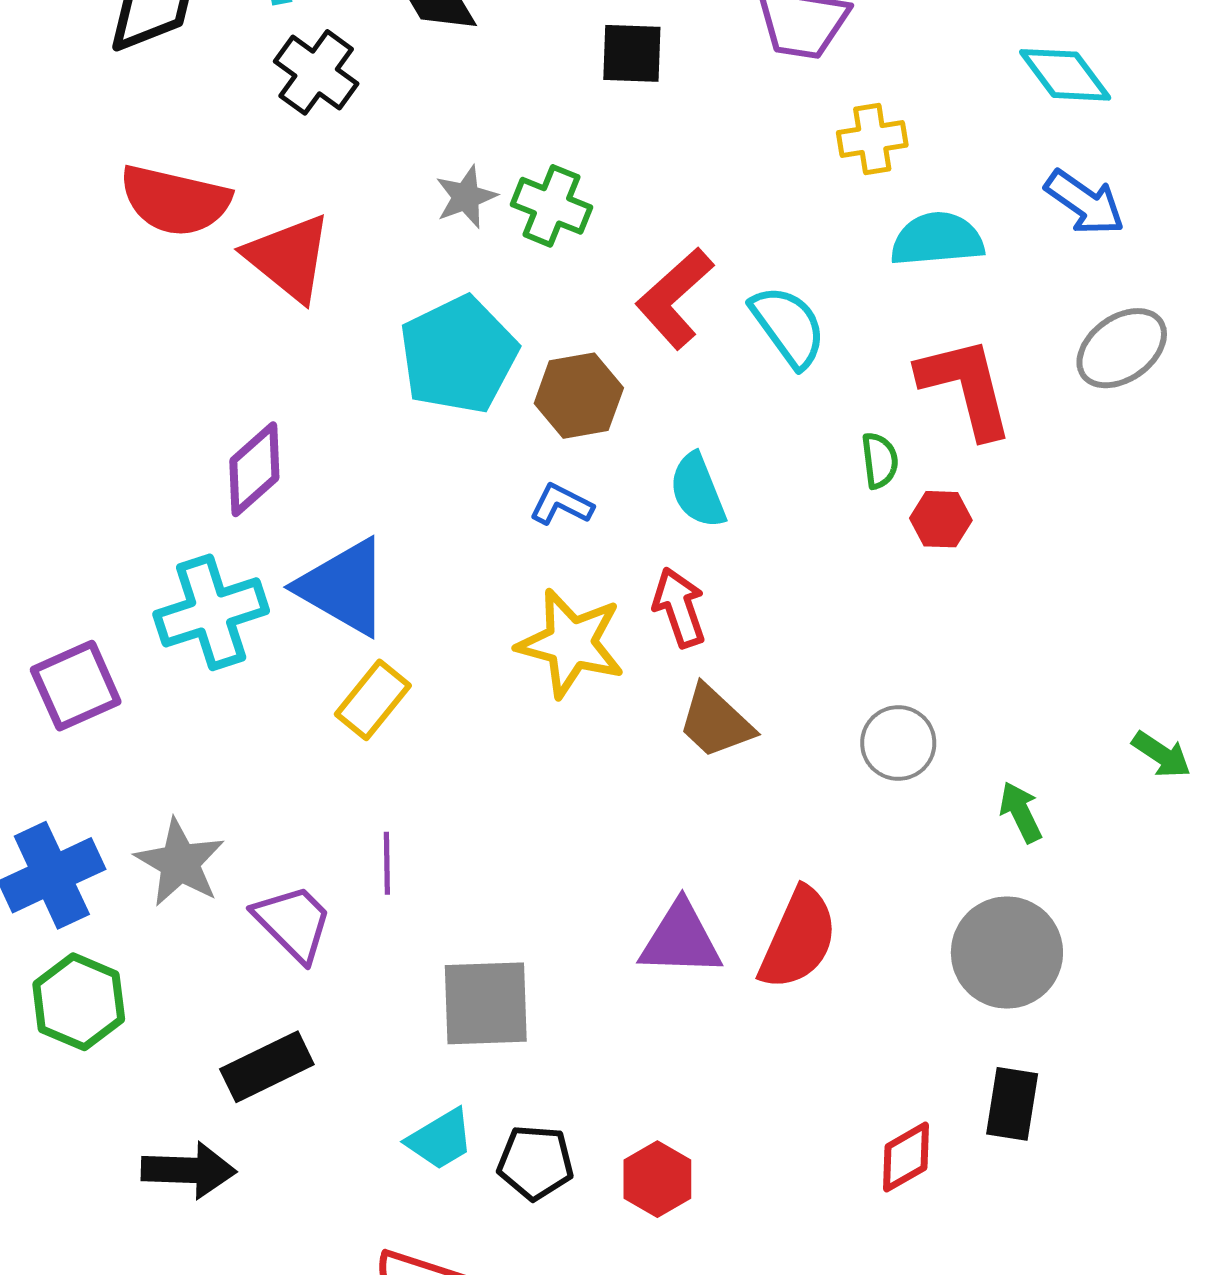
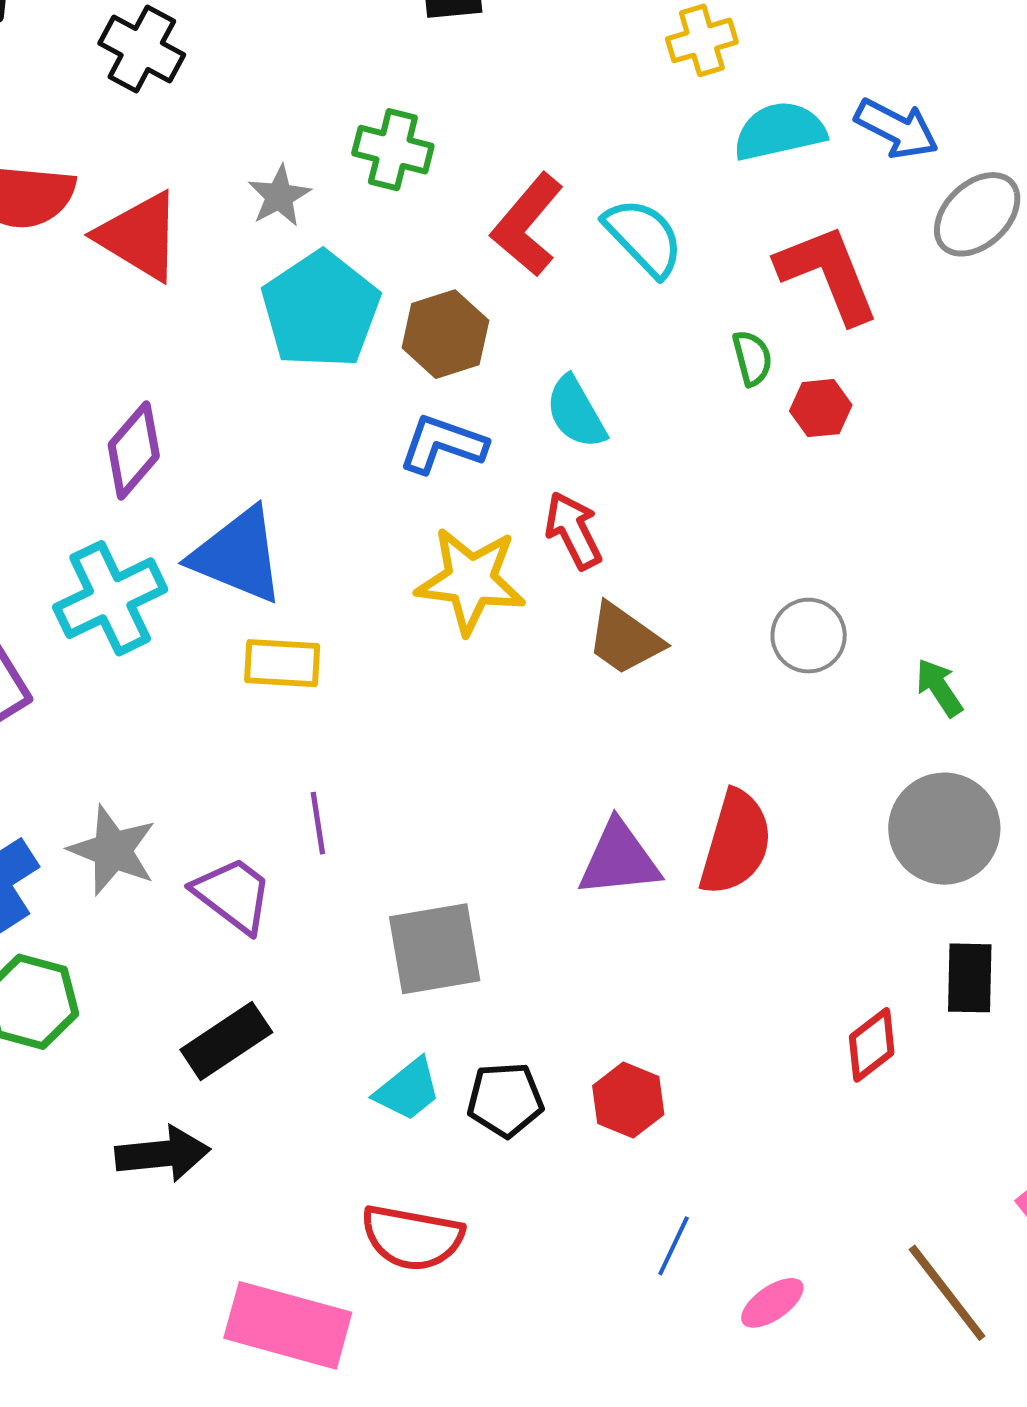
gray star: (466, 197) -> (279, 196), moved
blue arrow: (1085, 203) -> (897, 129), moved
blue L-shape: (561, 504) -> (443, 444), size x1.4
yellow rectangle: (373, 700) -> (282, 663), turned 62

